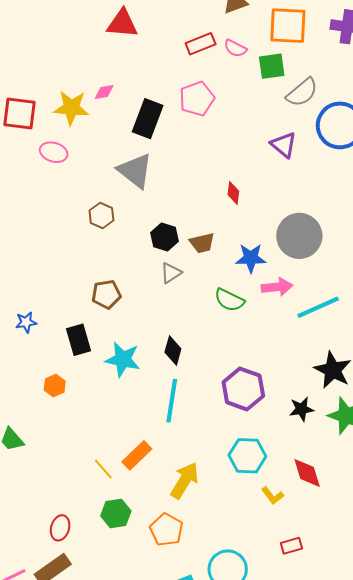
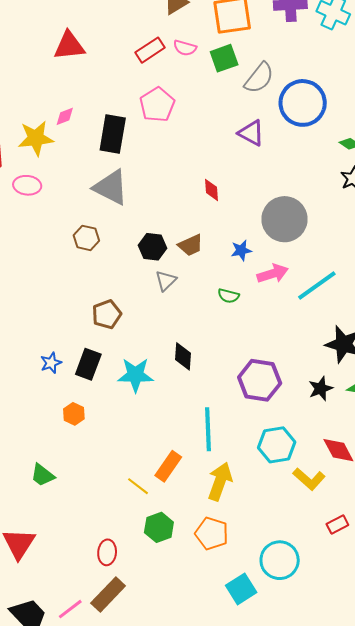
blue star: (251, 258) -> (241, 250), size x0.7
green semicircle: (229, 300) -> (228, 296), size x0.7
blue star: (26, 322) -> (51, 363), moved
black rectangle: (78, 340) -> (88, 364), turned 48
cyan line: (172, 401) -> (208, 429), moved
yellow L-shape: (273, 496) -> (309, 479), size x1.4

